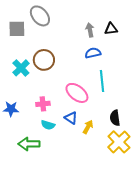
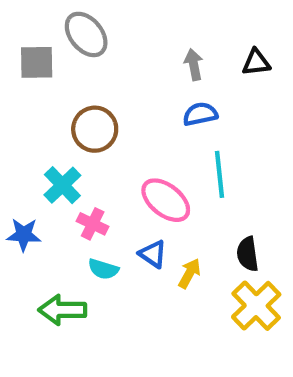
black triangle: (111, 29) -> (256, 62), moved
cyan cross: (21, 68) -> (62, 185), moved
pink cross: (43, 104) -> (93, 224), turned 32

